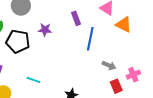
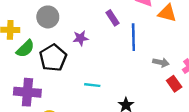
black pentagon: (18, 41) -> (53, 58), turned -30
cyan line: (33, 80) -> (92, 85), moved

